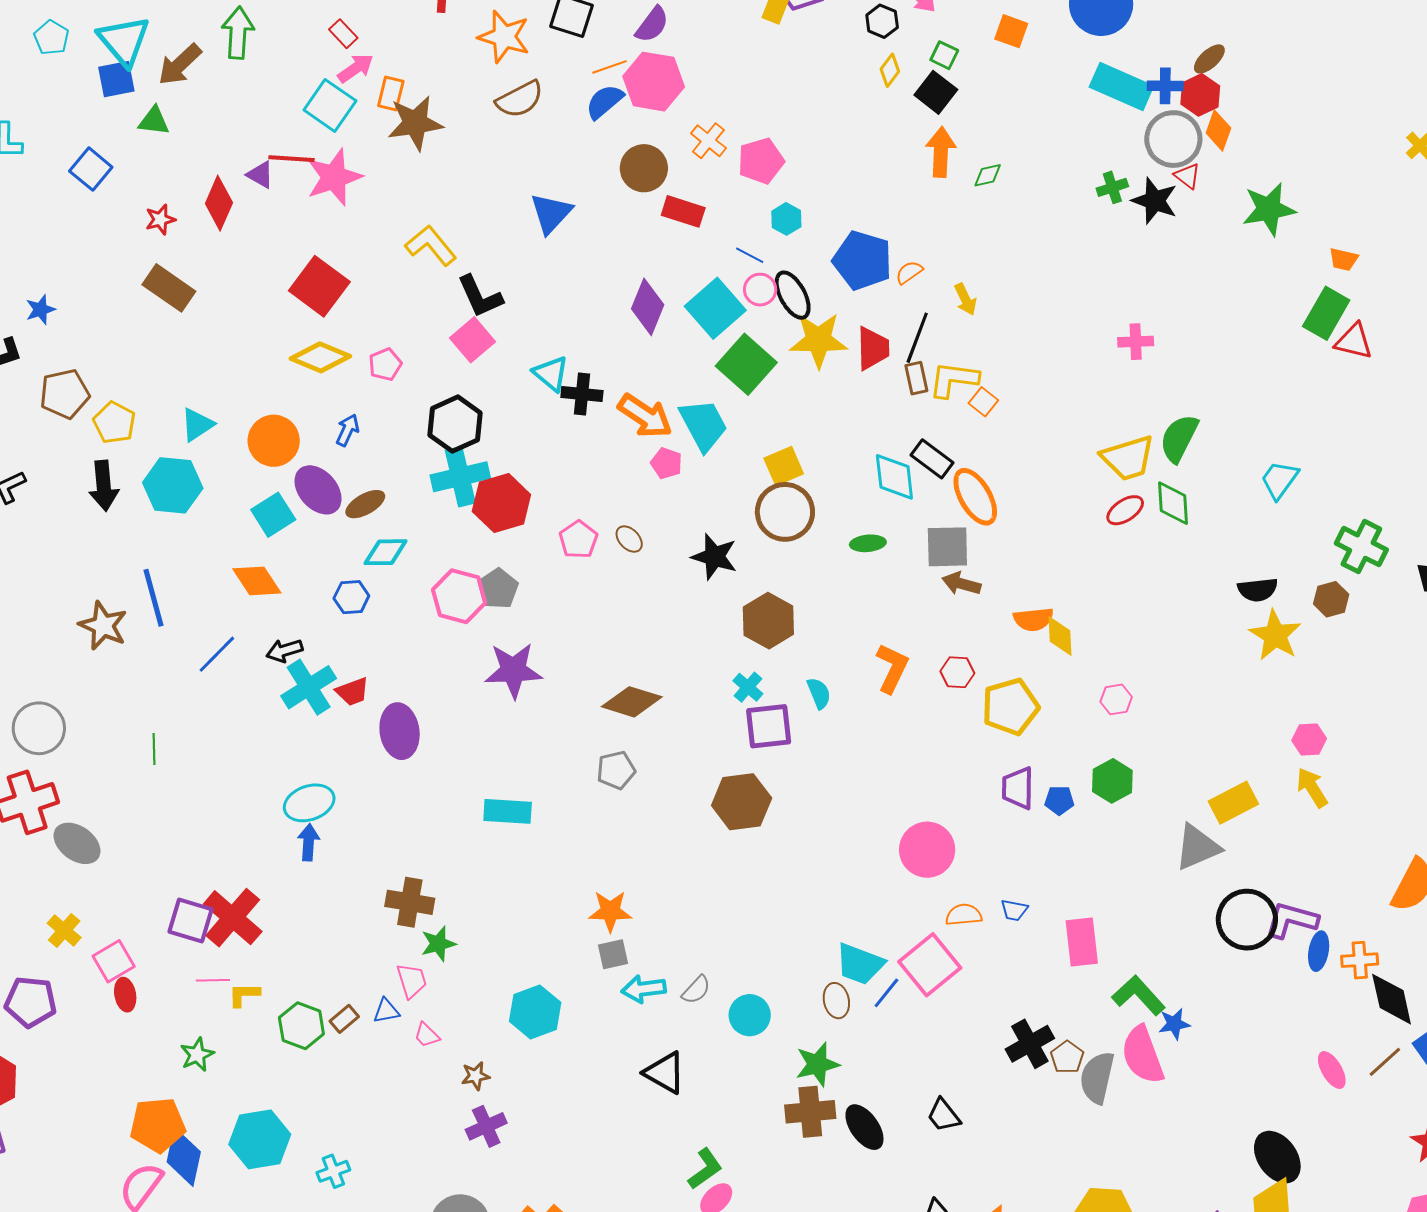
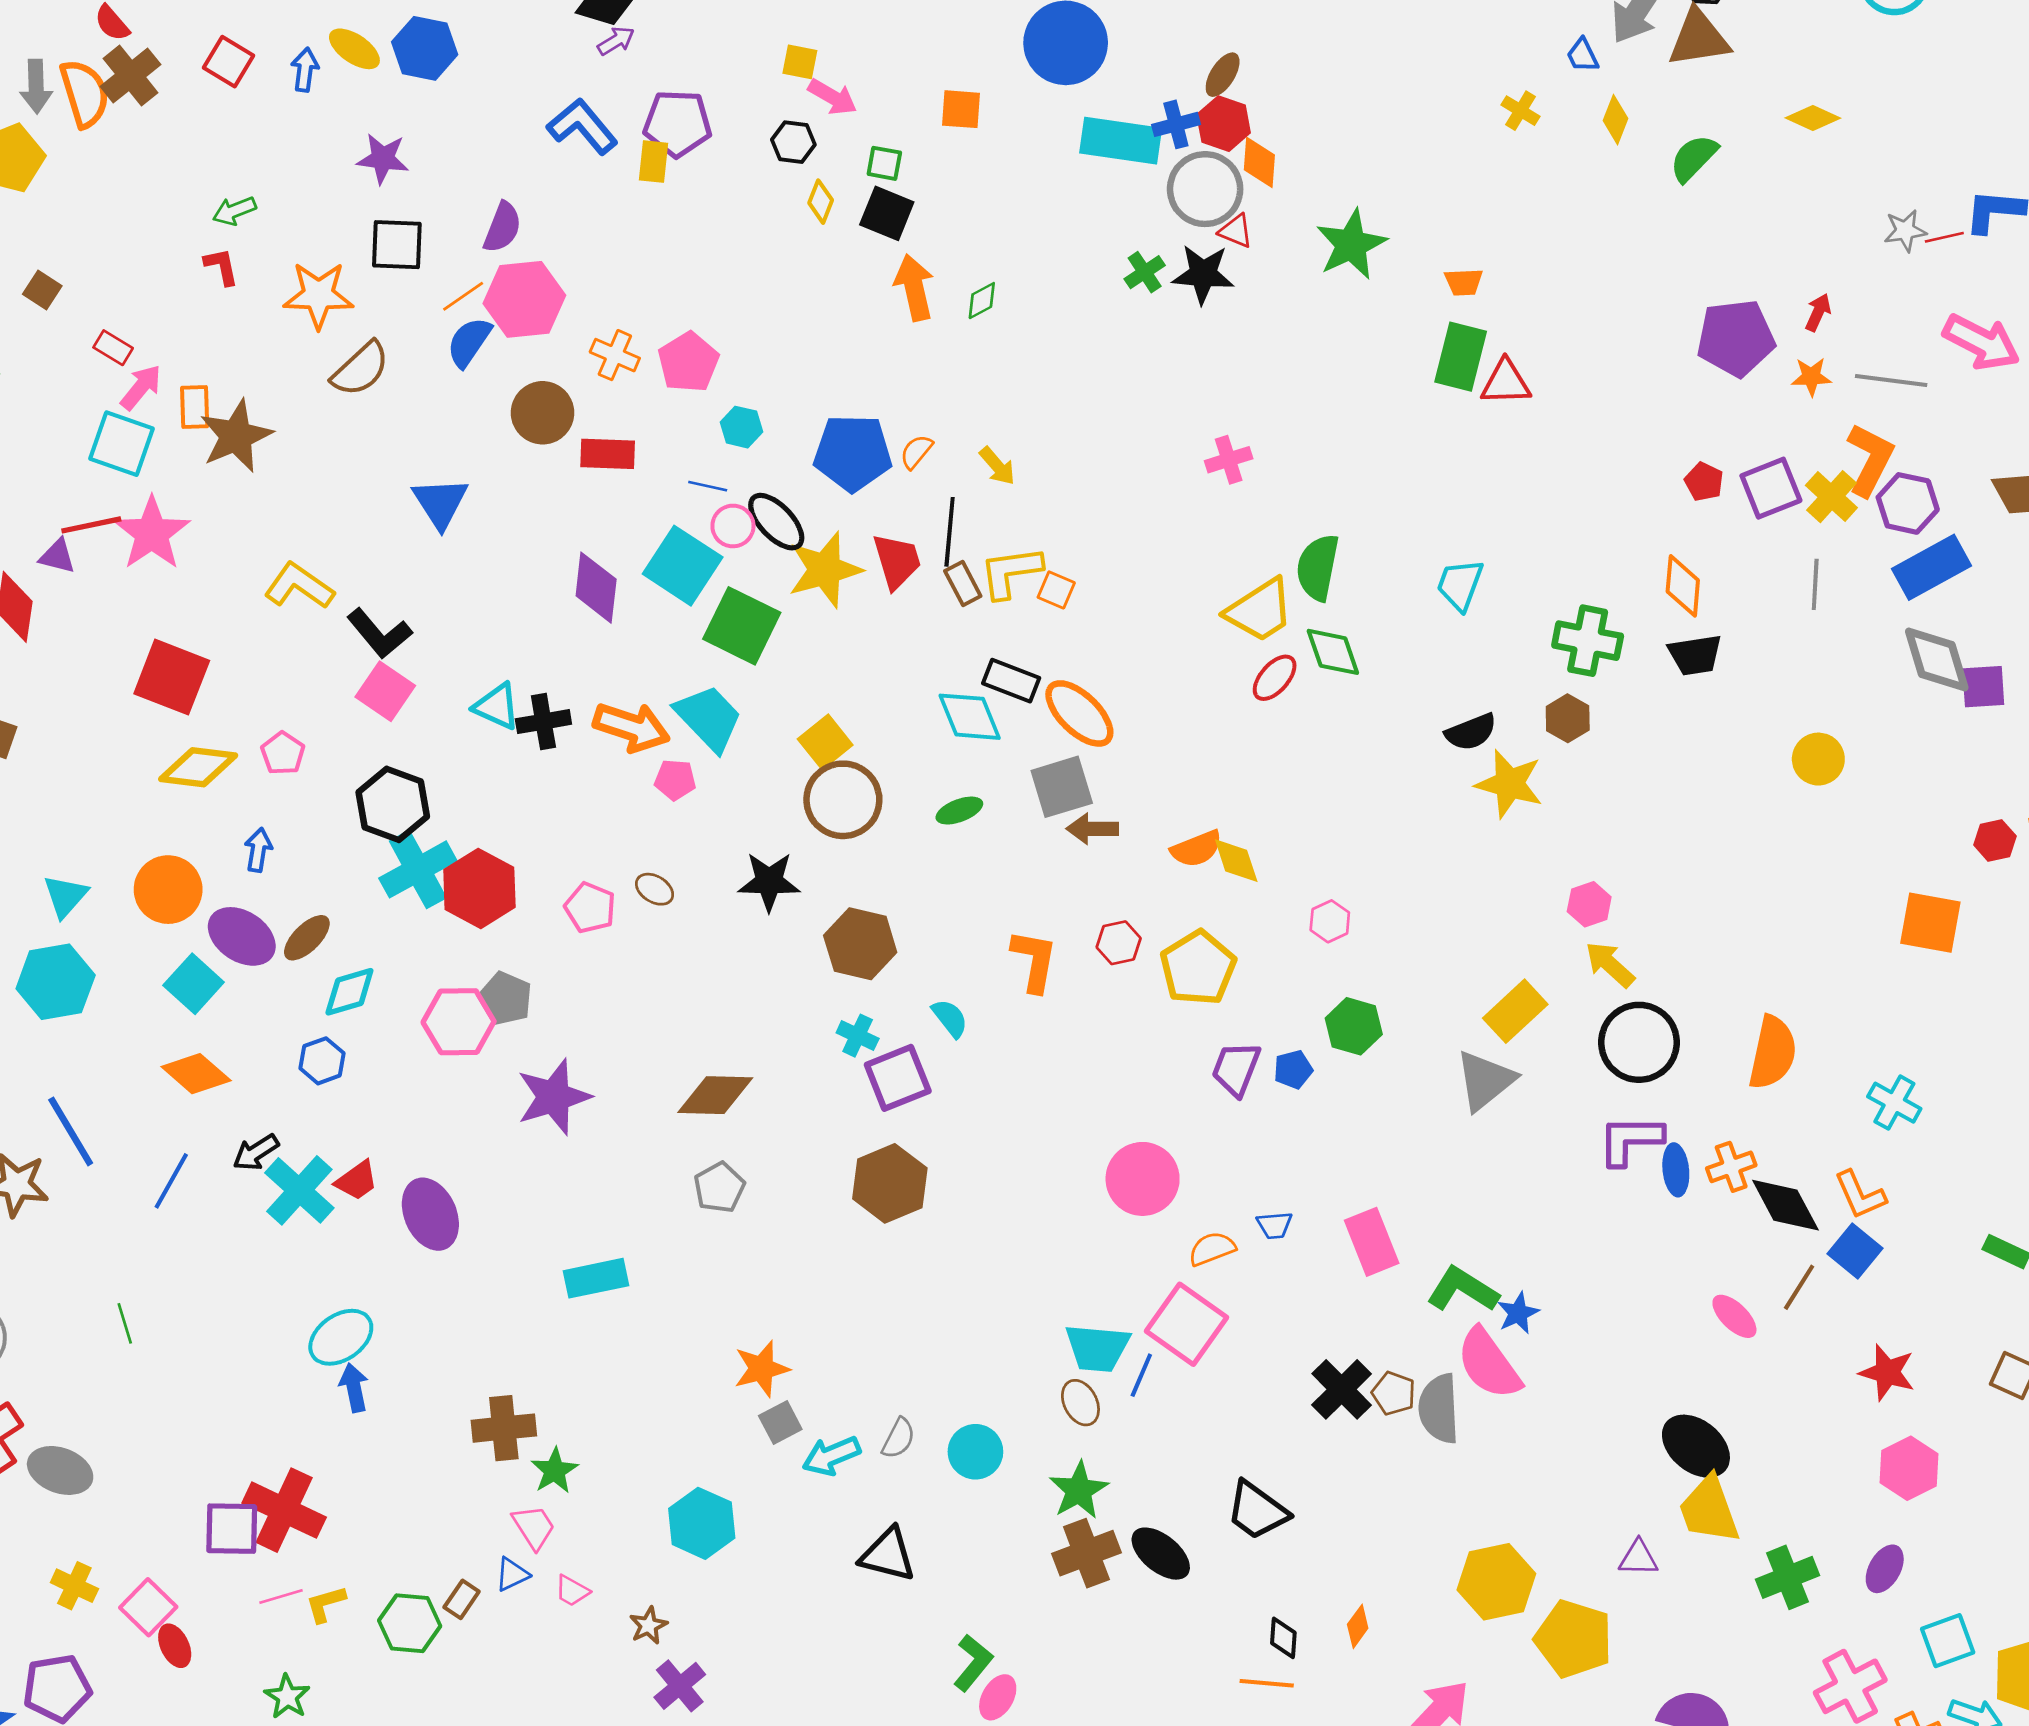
purple trapezoid: (1018, 788) -> (1236, 1069), turned 36
black circle: (1247, 920) -> (1639, 1042), moved
black trapezoid: (944, 1115) -> (1257, 1511), size x1.4

